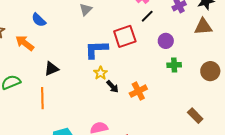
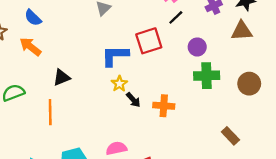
blue semicircle: (39, 20) -> (33, 18), moved
green cross: (174, 65) -> (207, 76), size x1.5
orange cross: (138, 91) -> (164, 106), turned 30

